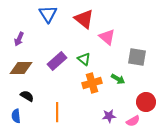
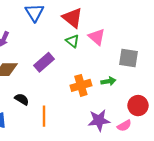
green triangle: (84, 59) -> (72, 41), moved
green arrow: (118, 79) -> (108, 81), turned -40
black semicircle: (27, 96) -> (22, 99), moved
purple star: (109, 116) -> (99, 120), size x1.5

